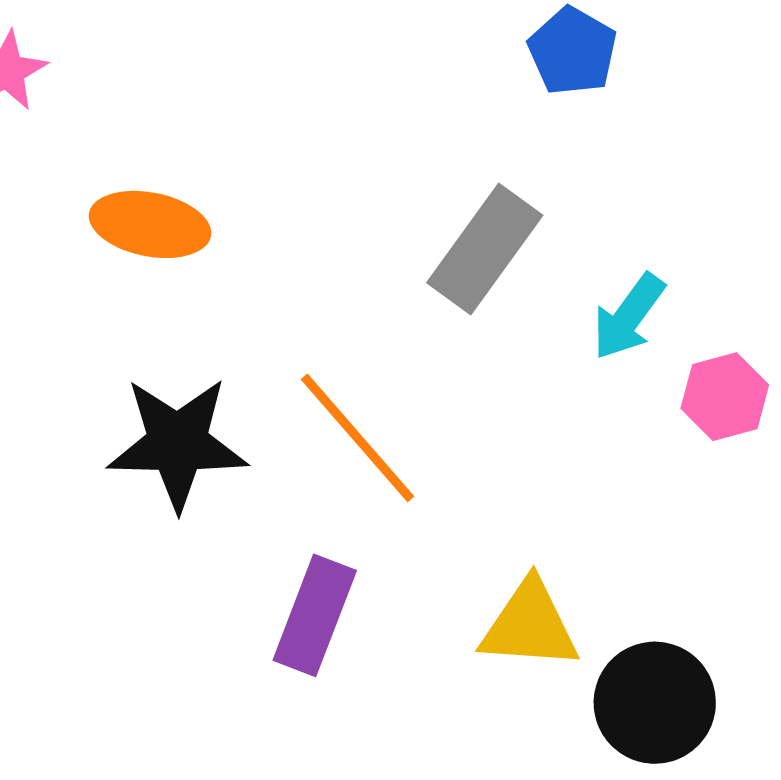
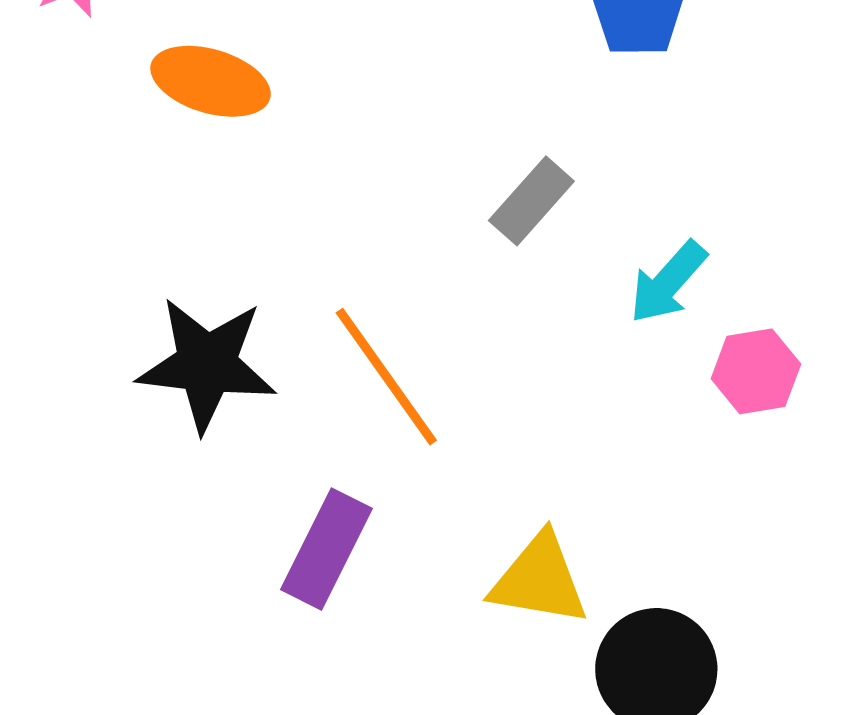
orange ellipse: (150, 224) -> (211, 81), moved
gray rectangle: (485, 249) -> (531, 201), size x0.7

